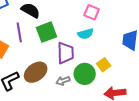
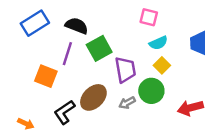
purple line: (19, 32) -> (67, 54), turned 36
cyan semicircle: (85, 34) -> (158, 43), moved
yellow square: (104, 65) -> (162, 65), moved

